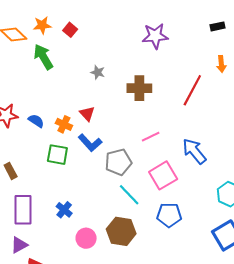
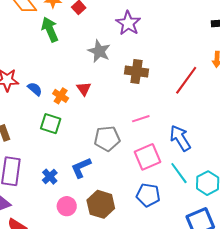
purple star: (155, 36) -> (128, 23), moved, turned 30
gray star: (98, 72) -> (99, 51), size x1.6
blue L-shape: (90, 143) -> (81, 168), moved, turned 100
cyan line: (129, 195) -> (179, 173), moved

